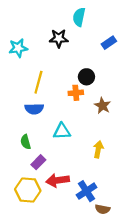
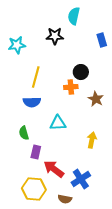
blue rectangle: (109, 43) -> (102, 40), turned -72
purple rectangle: (38, 162) -> (36, 152), turned -32
red arrow: (58, 180) -> (54, 169), turned 45
yellow hexagon: (28, 190) -> (34, 189), moved
brown semicircle: (103, 209) -> (65, 199), moved

